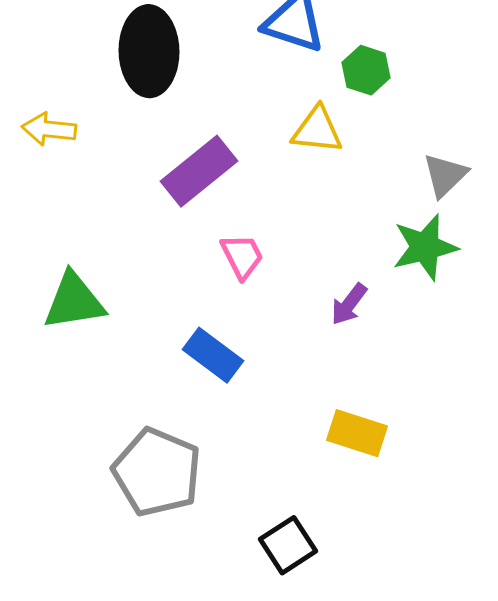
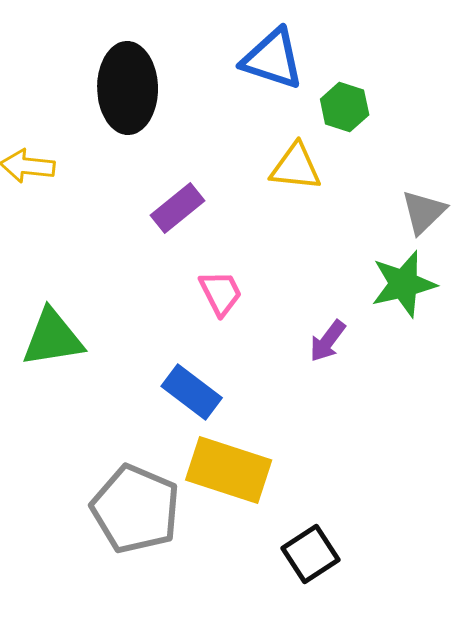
purple rectangle: (199, 171) -> (178, 208), size x0.7
yellow rectangle: (357, 433) -> (229, 470), moved, size x1.4
black square: (288, 545) -> (311, 554), moved

